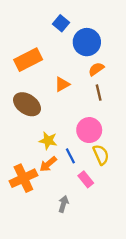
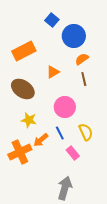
pink circle: (89, 130) -> (65, 107), moved
yellow star: (48, 141) -> (29, 120), moved
gray arrow: (63, 204) -> (65, 188), moved, size x1.6

